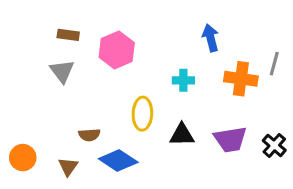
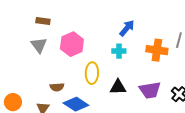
blue arrow: (211, 38) -> (127, 28), moved, turned 54
pink hexagon: (117, 50) -> (72, 44), moved

